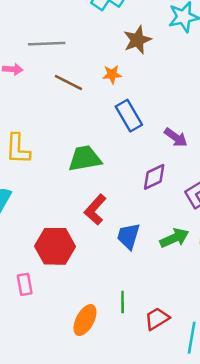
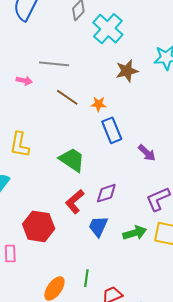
orange star: (112, 74) -> (99, 104), moved
green trapezoid: (85, 158) -> (72, 160), turned 36
purple diamond: (154, 177) -> (106, 193), moved

